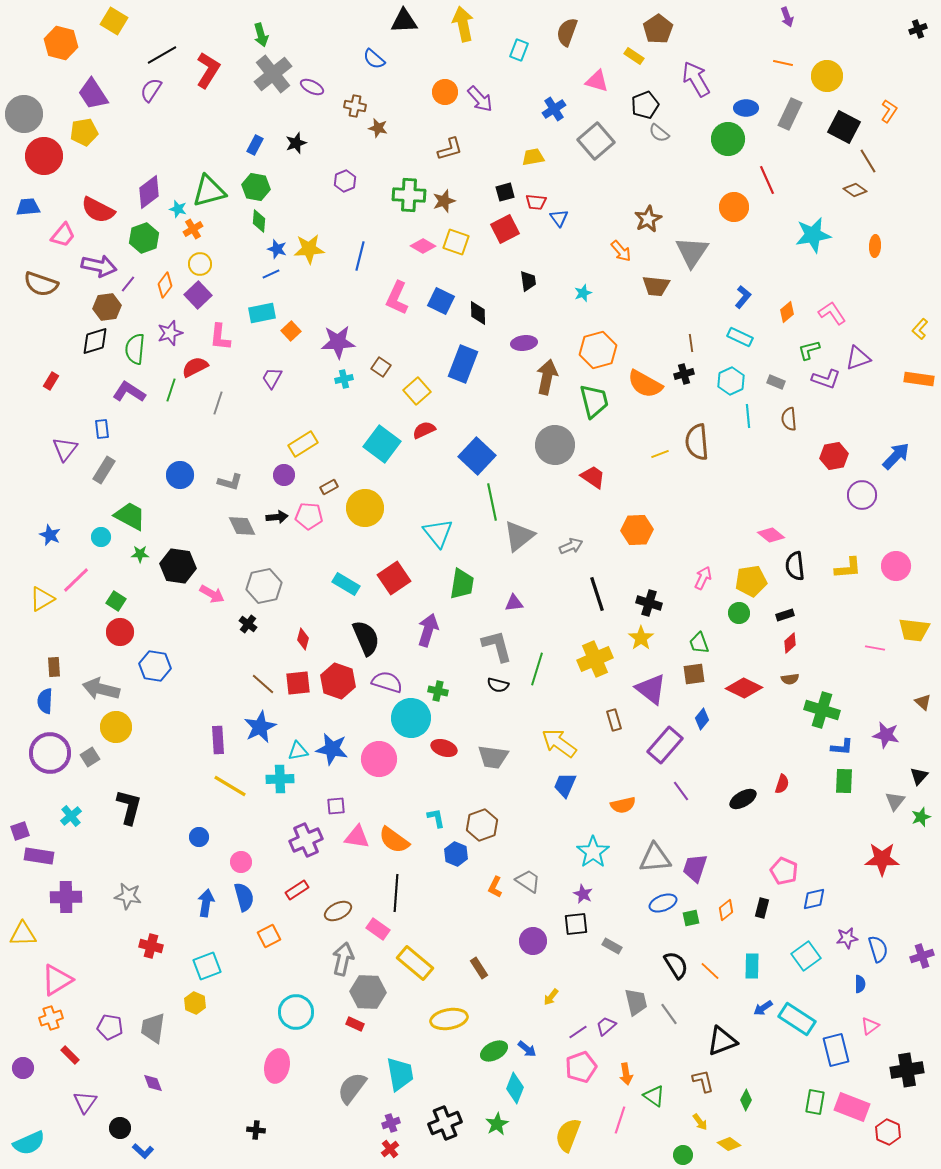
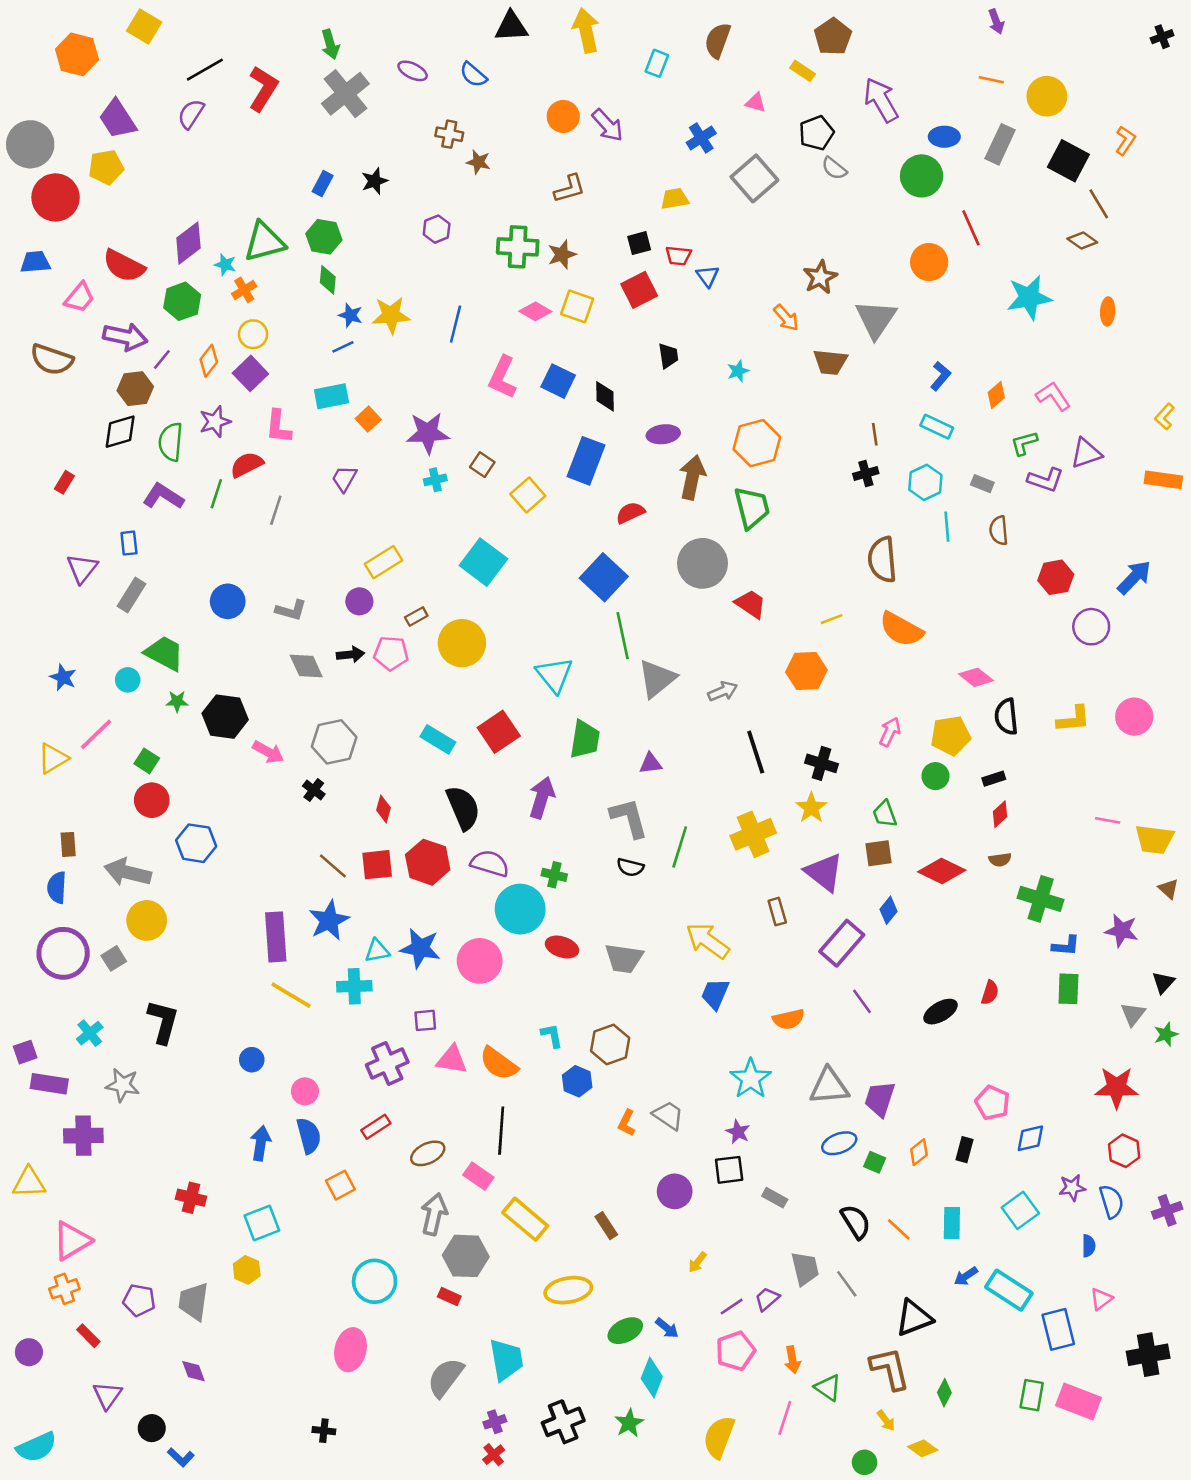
pink triangle: (597, 81) -> (756, 103), size x0.7
purple ellipse: (312, 87) -> (413, 71), moved
orange semicircle: (645, 384) -> (901, 629), moved
red semicircle: (424, 430) -> (630, 513), moved
yellow line: (660, 454) -> (832, 619), moved
yellow trapezoid: (914, 630) -> (1154, 839), moved
purple rectangle: (218, 740) -> (276, 937), size x1.4
gray star: (128, 896) -> (123, 1085), moved
green square: (691, 918) -> (875, 1162), turned 36
brown L-shape: (703, 1081) -> (890, 1369), size x1.5
red hexagon: (888, 1132) -> (1124, 1151), moved

